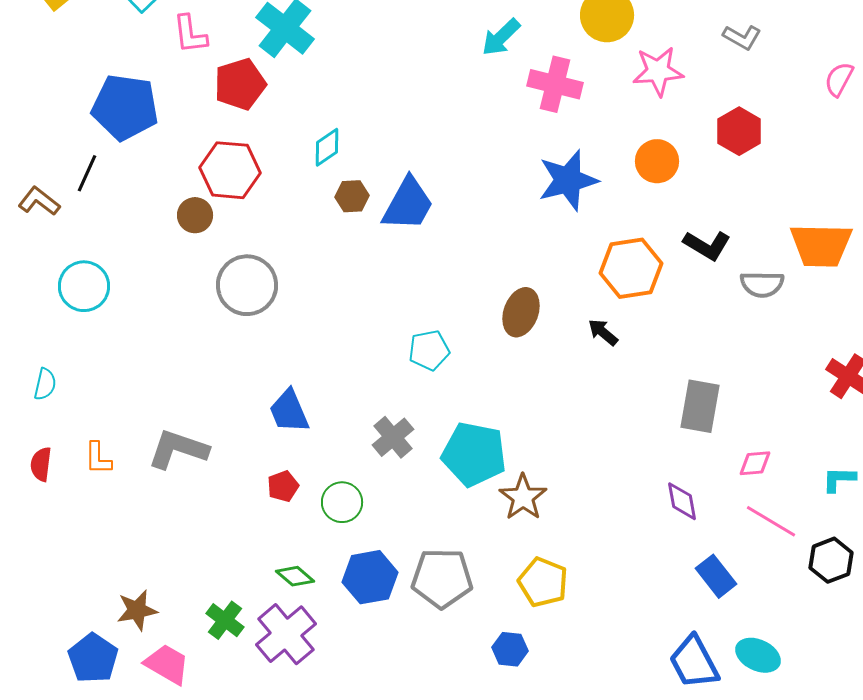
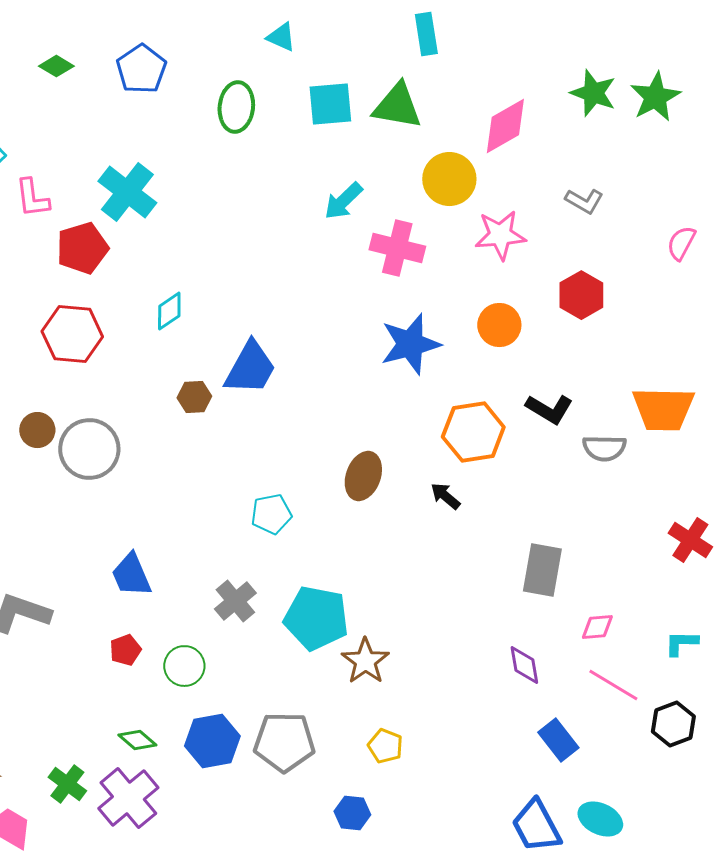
brown hexagon: (352, 196) -> (194, 397), moved
brown circle: (195, 215) -> (37, 430), moved
yellow pentagon: (543, 582) -> (385, 746), size x0.7

